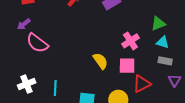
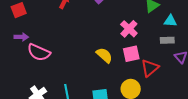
purple arrow: (24, 24) -> (21, 37), turned -128
cyan triangle: (163, 42) -> (170, 21), moved

